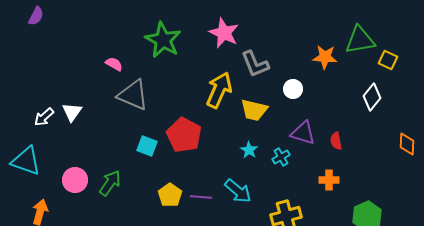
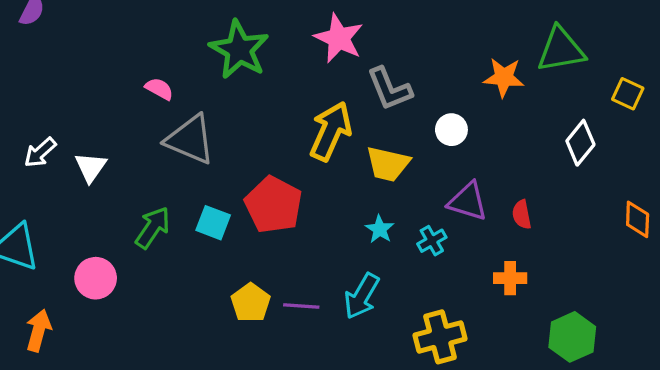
yellow square: (388, 60) -> (628, 94), moved
white arrow: (44, 117) -> (40, 152), moved
green arrow: (110, 183) -> (153, 228), moved
cyan arrow: (238, 191) -> (362, 296), turned 80

